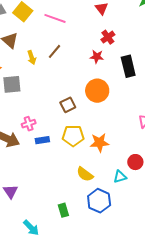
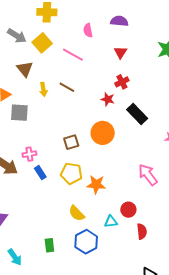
brown line: (54, 51) -> (67, 87), turned 70
black rectangle: (128, 66) -> (137, 114), turned -40
blue rectangle: (42, 140) -> (40, 173), turned 56

